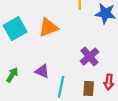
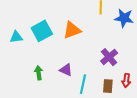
green arrow: (12, 75) -> (39, 73), turned -40

